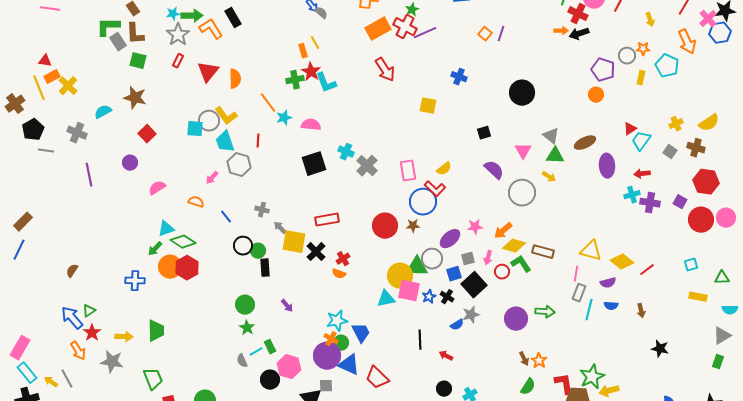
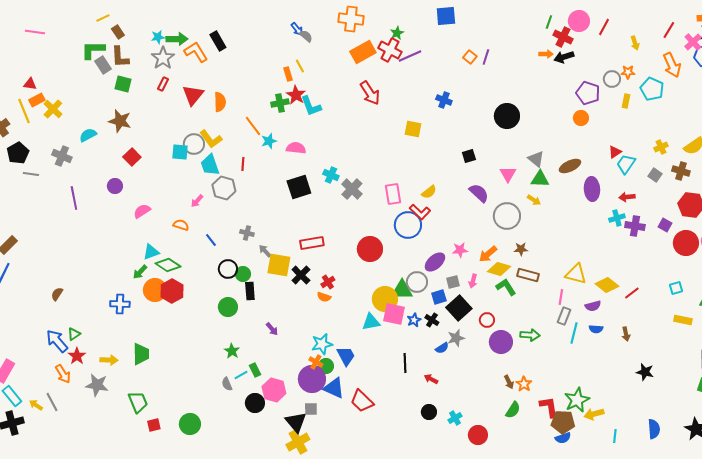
brown star: (413, 226) -> (521, 249), moved
red circle: (502, 272) -> (487, 320), moved
green circle: (245, 305) -> (228, 307), moved

